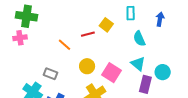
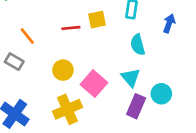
yellow square: (106, 25) -> (97, 20), turned 32
orange line: (65, 45) -> (27, 36), moved
gray rectangle: (50, 74) -> (14, 62), moved

